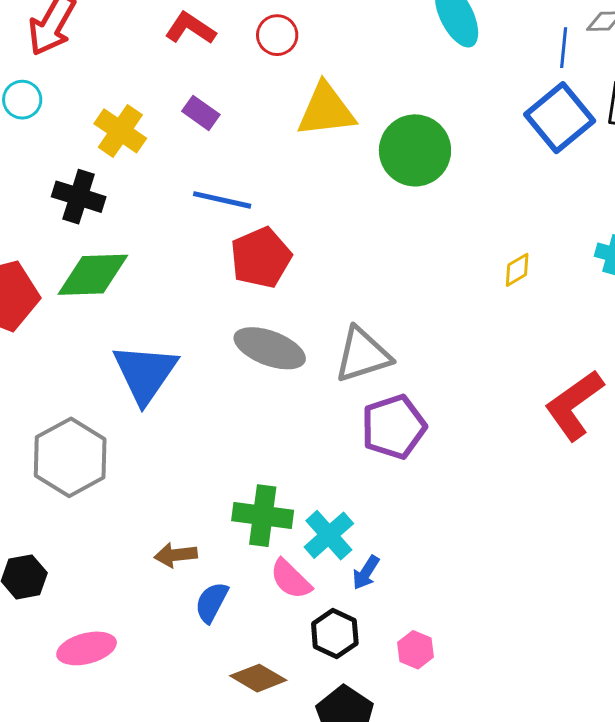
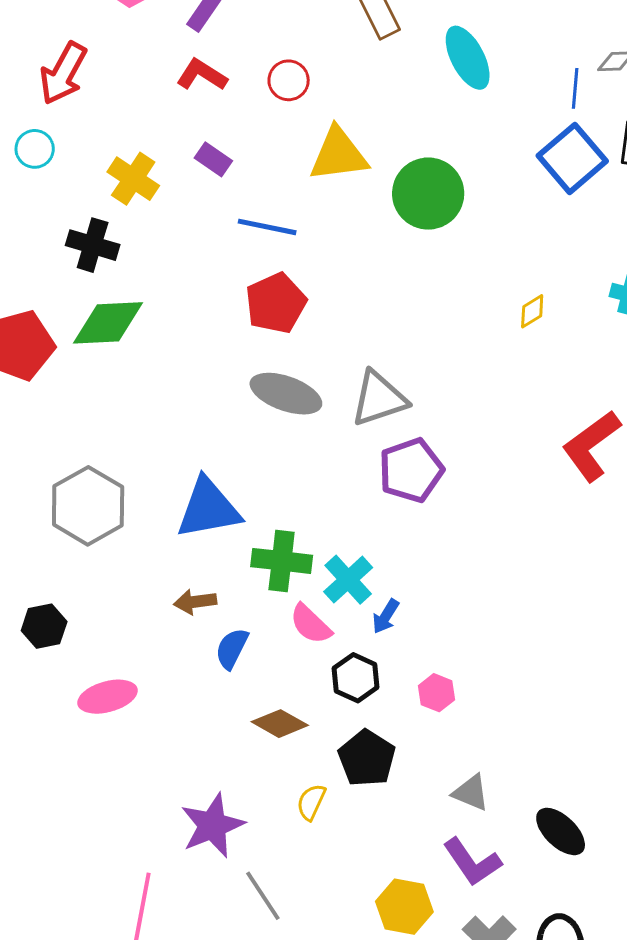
blue line: (222, 200) -> (267, 227), moved
blue triangle: (145, 373) -> (208, 509), moved, turned 46

